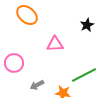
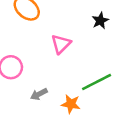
pink triangle: (55, 44) -> (61, 44), turned -42

